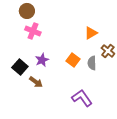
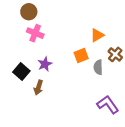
orange square: (73, 60) -> (81, 55), moved, turned 32
brown arrow: (36, 82) -> (38, 87), turned 72
purple L-shape: (82, 98) -> (108, 105), moved

